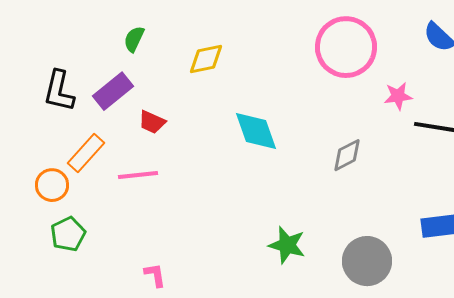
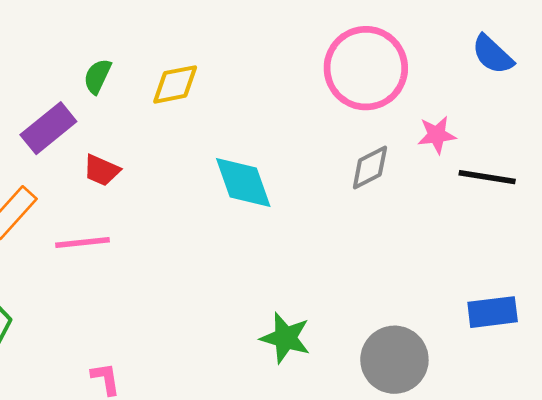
green semicircle: (134, 39) -> (97, 76), moved
gray diamond: (347, 155) -> (370, 168), moved

